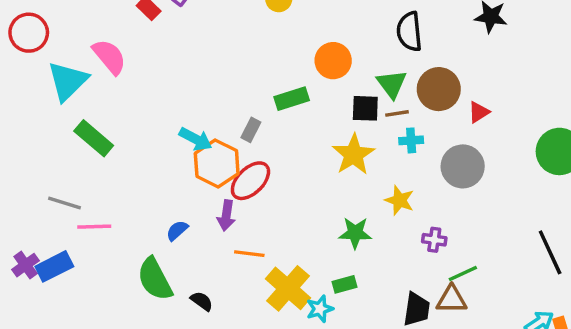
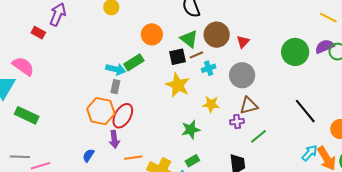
cyan arrow: (196, 139) -> (116, 69), moved
brown triangle: (452, 299) -> (249, 106), moved

